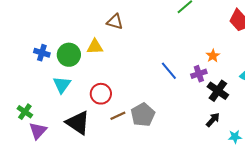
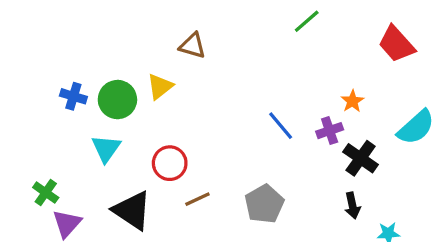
yellow triangle: (95, 47) -> (160, 86), turned -36
gray pentagon: (143, 115) -> (264, 204), moved
black arrow: (213, 120) -> (352, 206), turned 126

